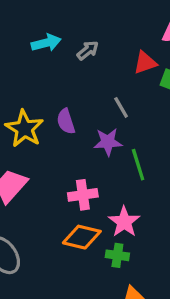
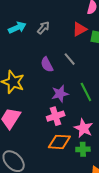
purple semicircle: (66, 121) -> (47, 65), moved
purple star: (108, 142) -> (60, 94), moved

